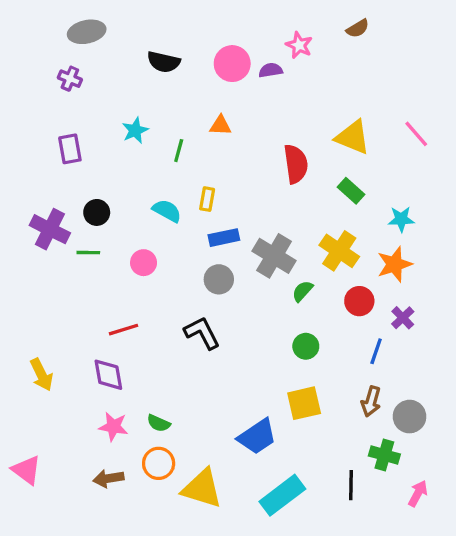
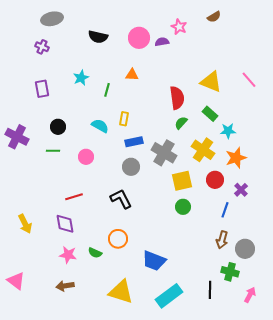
cyan star: (401, 219) -> (228, 131), moved
purple cross: (50, 229) -> (17, 137), moved
green semicircle: (302, 291) -> (181, 123), moved
yellow square: (304, 403) -> (182, 181), moved
blue trapezoid: (257, 437) -> (154, 261), turned 55
orange circle: (159, 463) -> (118, 239), moved

